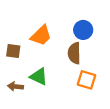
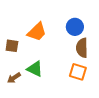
brown semicircle: (74, 53) -> (82, 48), moved
brown arrow: (16, 86) -> (14, 78), turned -40

